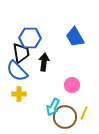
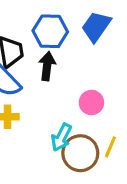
blue trapezoid: (75, 37) -> (96, 27), turned 65
blue hexagon: (30, 38) -> (50, 31), moved

